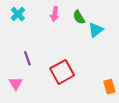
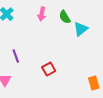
red square: (62, 72) -> (49, 69), size x0.6

